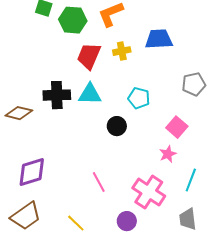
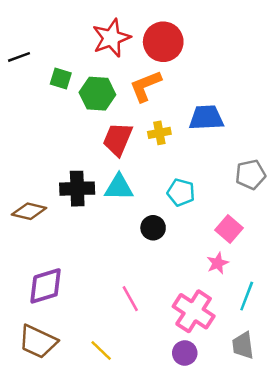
brown trapezoid: (26, 216) -> (38, 342), turned 60
purple circle: (127, 221) -> (185, 353), moved

